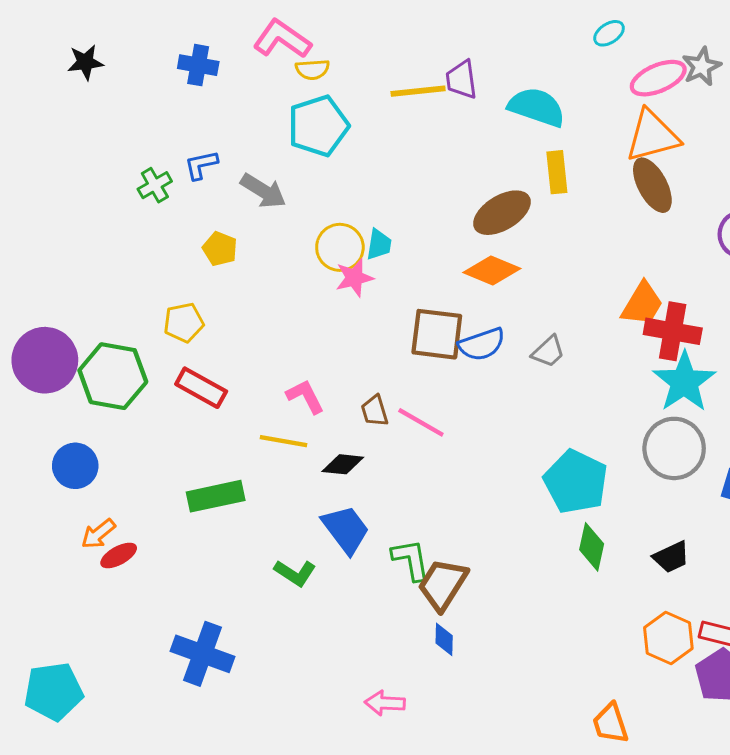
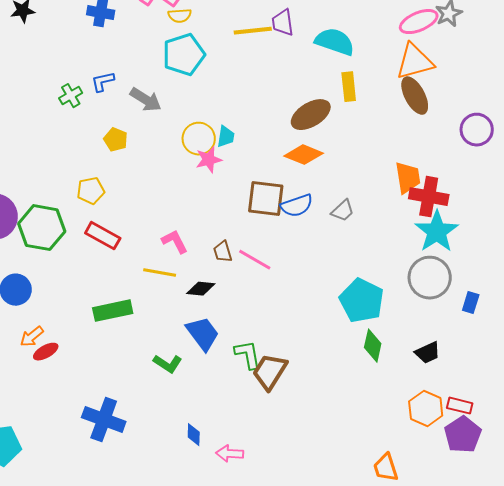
orange trapezoid: (642, 304) -> (408, 178), turned -40
blue diamond: (444, 639) -> (194, 435), moved

